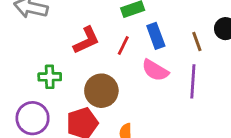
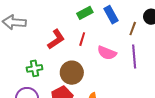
blue rectangle: (156, 36) -> (111, 15), moved
brown line: (197, 42) -> (133, 29), turned 48

